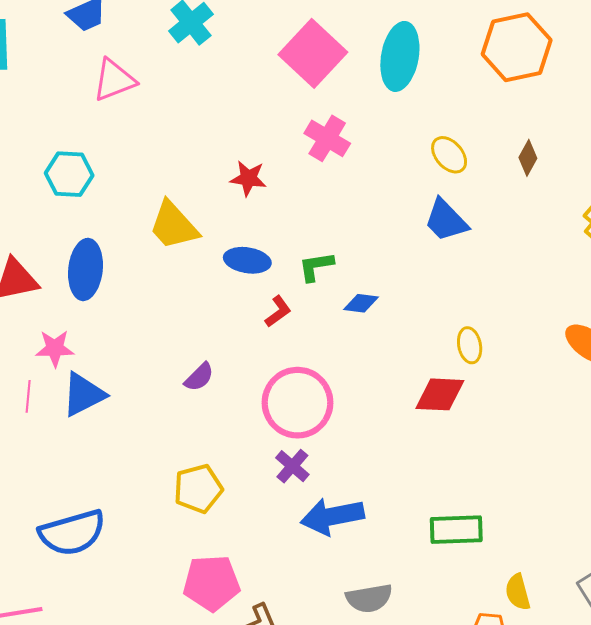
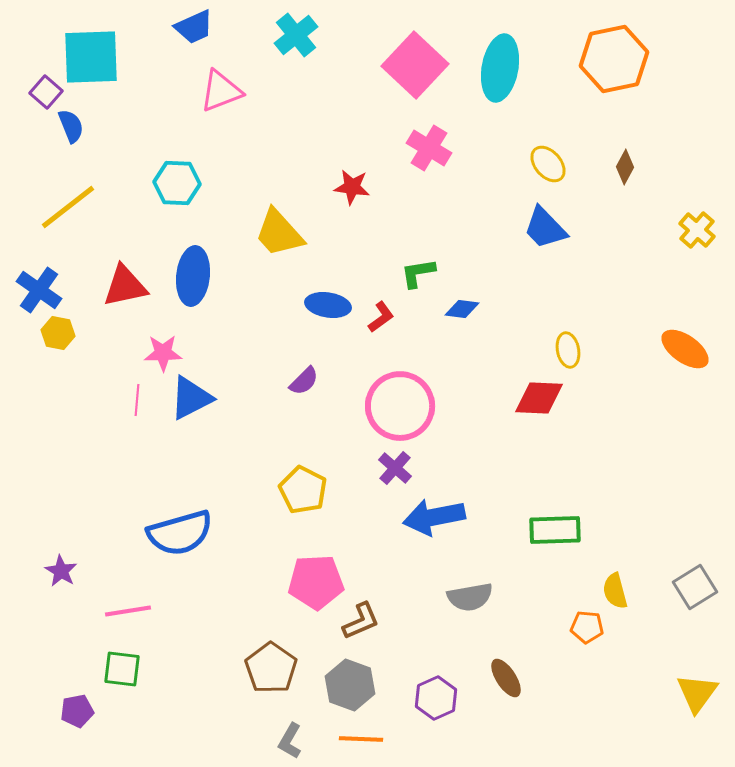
blue ellipse: (247, 260) -> (328, 305), moved
yellow pentagon: (198, 489) -> (303, 490), turned -30

